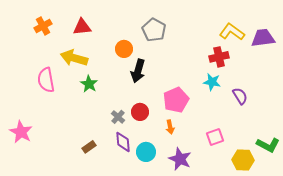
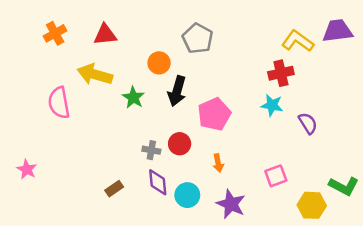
purple trapezoid: (263, 38) -> (337, 31), moved
green star: (89, 84) -> (133, 98), moved
pink pentagon: (176, 100) -> (214, 114), moved
gray cross: (118, 117) -> (151, 150), turned -32
pink star: (21, 132) -> (27, 169), size x0.7

